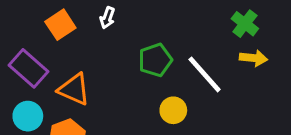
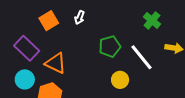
green cross: (245, 24) -> (152, 20), moved

